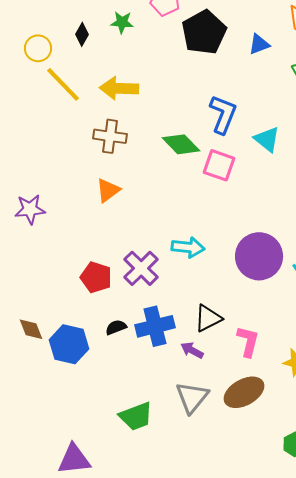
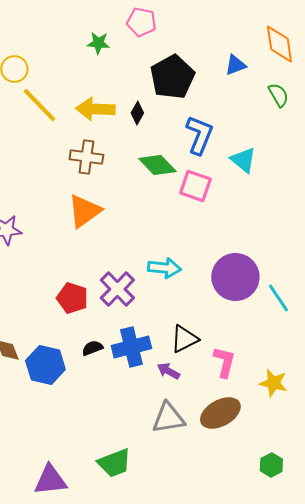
black pentagon: (204, 32) -> (172, 77), moved
black diamond: (82, 34) -> (137, 113), moved
orange triangle: (108, 190) -> (84, 211), size x1.4
gray triangle: (192, 397) -> (168, 418), turned 42
green trapezoid: (136, 416) -> (114, 463), moved

